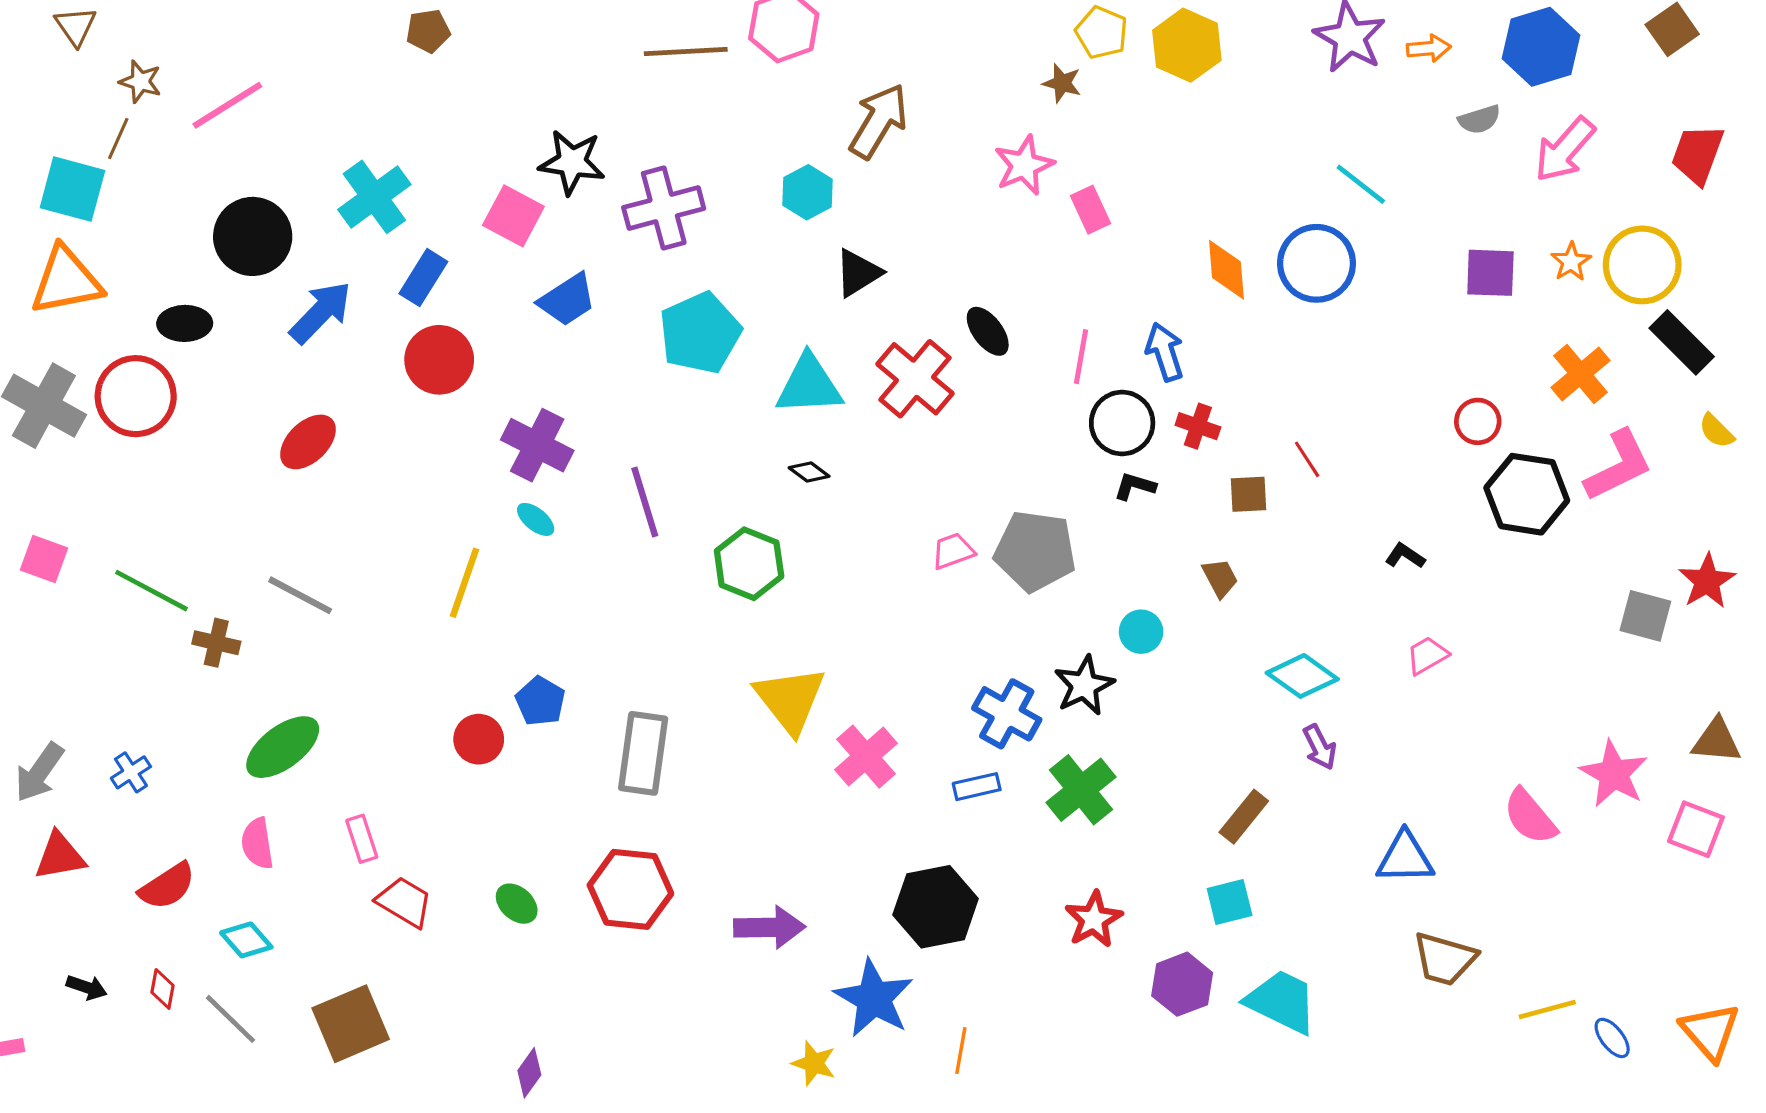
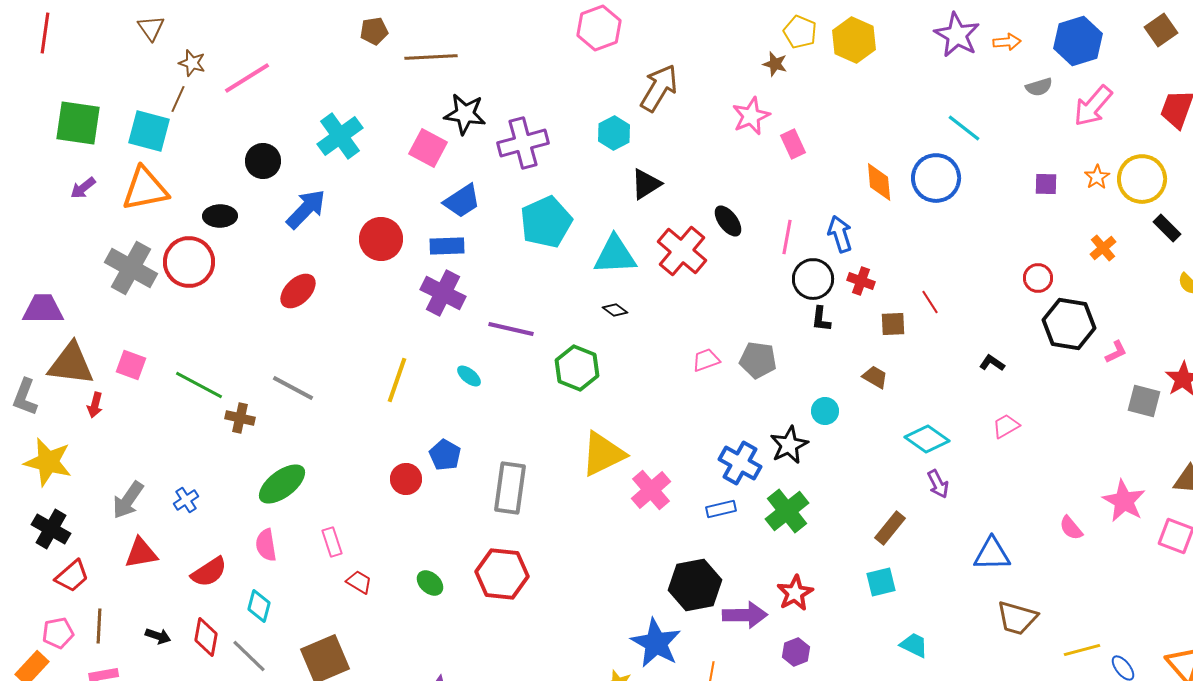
brown line: (686, 52) -> (431, 57), moved
black circle: (253, 236) -> (263, 161), size x0.7
purple square: (1490, 273) -> (1046, 184), size x0.7
blue rectangle: (423, 278) -> (447, 246), moved, turned 56
black rectangle: (1682, 342) -> (1167, 228), size x0.7
orange cross: (1581, 374) -> (1103, 248), size x0.7
pink L-shape: (1618, 466) -> (1116, 352), moved, size x0.5
black L-shape: (1135, 486) -> (821, 319), turned -100
purple line: (645, 502) -> (511, 329), turned -60
cyan ellipse: (536, 519) -> (469, 376), moved
gray pentagon: (1035, 551) -> (758, 360), size x0.7
brown trapezoid: (1220, 578) -> (875, 377), turned -32
yellow triangle: (790, 700) -> (603, 454), turned 42
pink semicircle: (1530, 817) -> (1071, 528), size x0.7
red trapezoid: (404, 902) -> (359, 582), size x0.7
purple arrow: (770, 927) -> (745, 615), moved
cyan diamond: (246, 940) -> (259, 606), turned 56
purple hexagon: (1182, 984) -> (796, 652), moved, size x0.7
red diamond: (163, 989) -> (206, 637), size x1.5
cyan trapezoid: (1282, 1002) -> (914, 645), size x0.6

